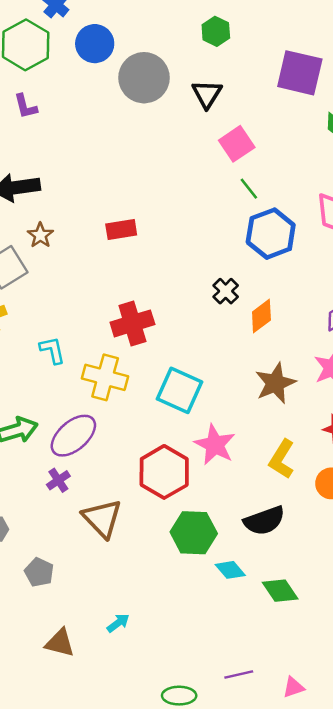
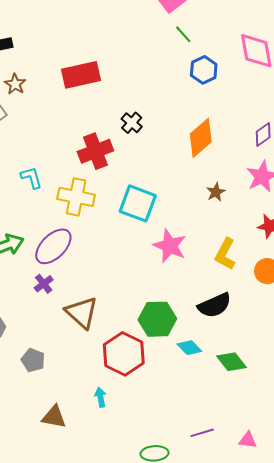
red rectangle: (121, 230) -> (81, 75), size x1.5
blue hexagon: (271, 234) -> (204, 70), size x0.7
black cross: (226, 291) -> (132, 123), moved
orange diamond: (261, 316) -> (201, 138), size x1.4
brown star: (275, 383) -> (216, 192), size x0.6
red hexagon: (164, 472) -> (124, 354), moved
cyan arrow: (118, 623) -> (100, 397), turned -60
pink triangle: (294, 687) -> (248, 440), turned 30

